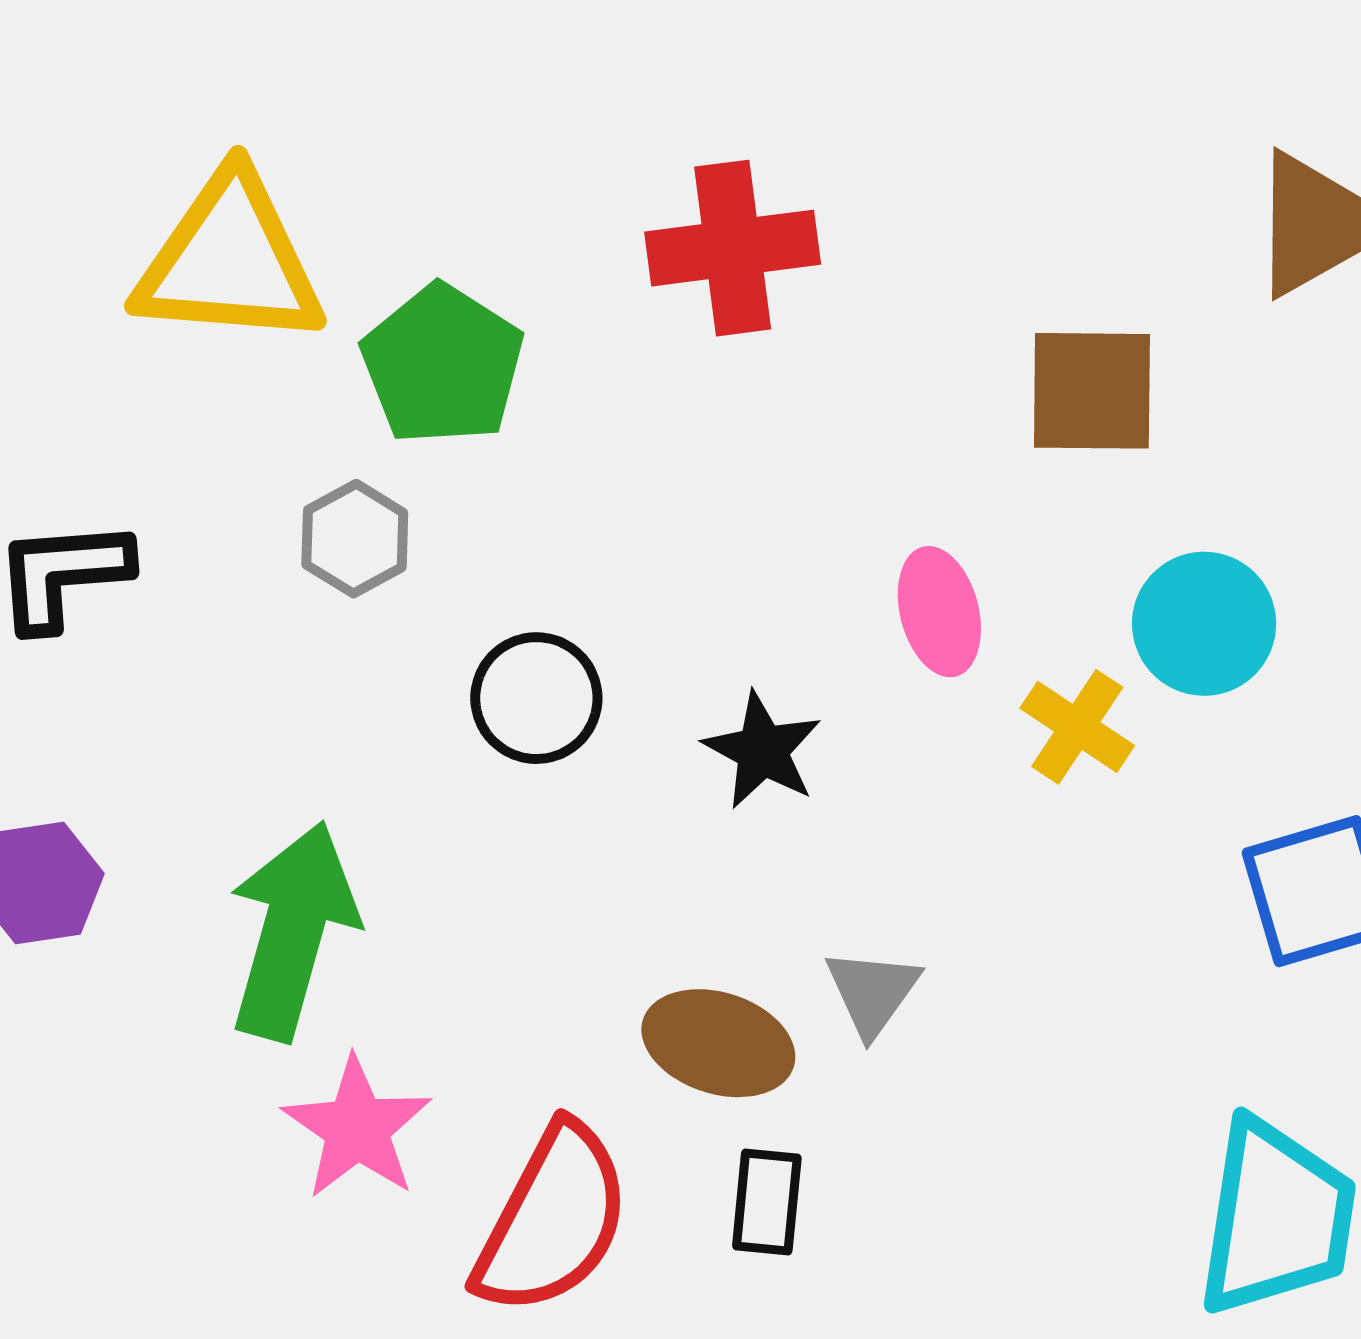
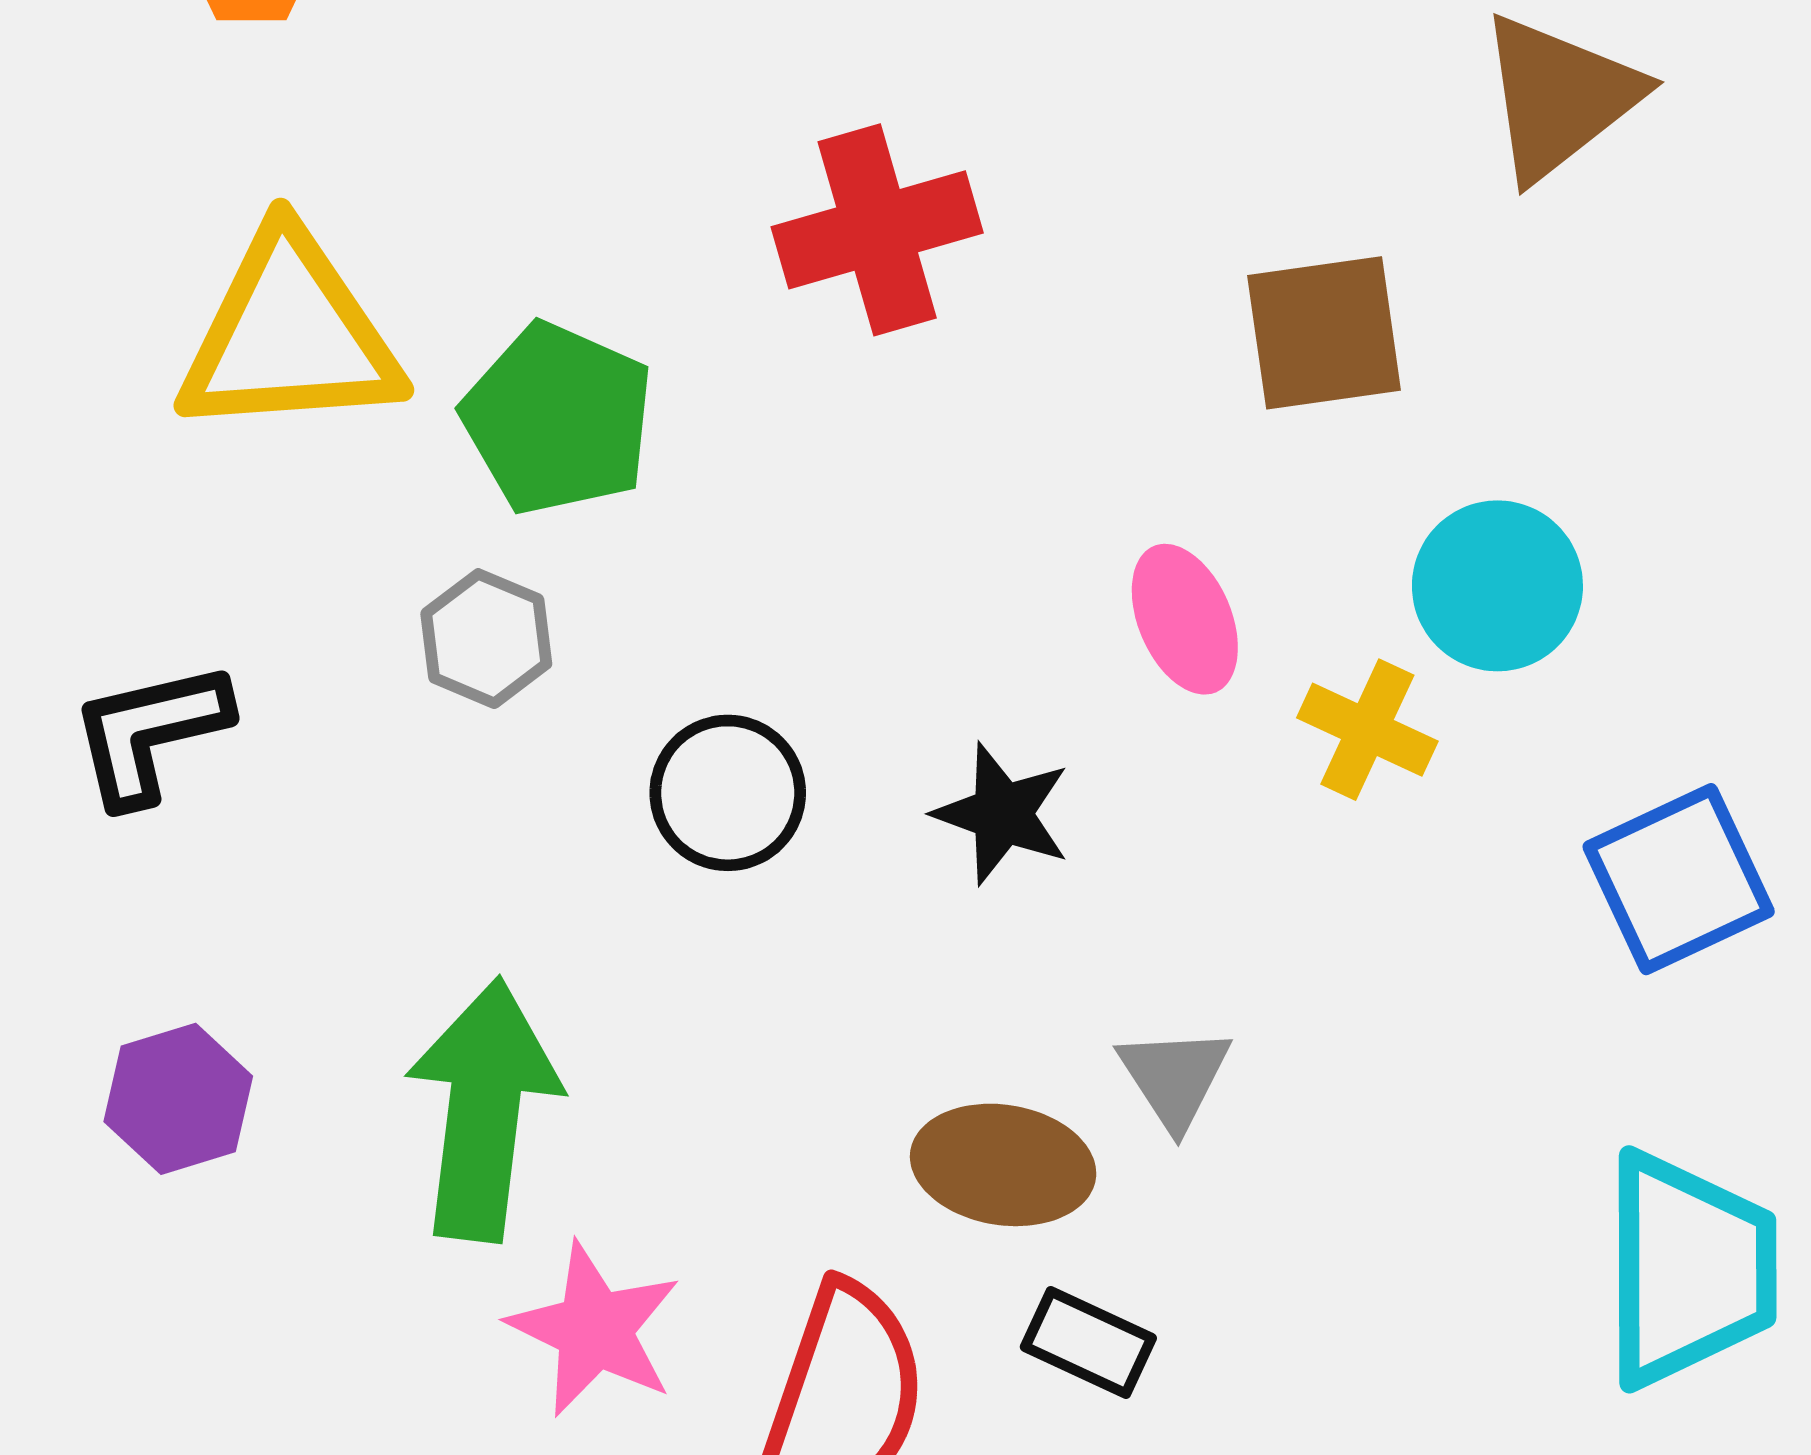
black rectangle: (767, 1202) -> (1088, 1342), turned -62

